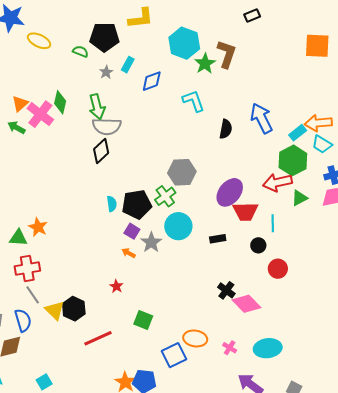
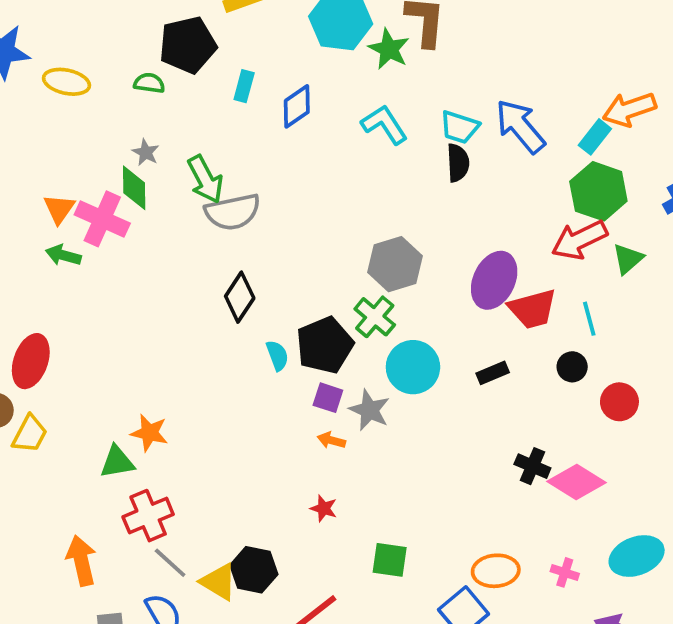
gray star: (106, 72) -> (146, 152), moved
cyan trapezoid: (322, 144) -> (460, 127), moved
black diamond: (101, 151) -> (240, 297), moved

